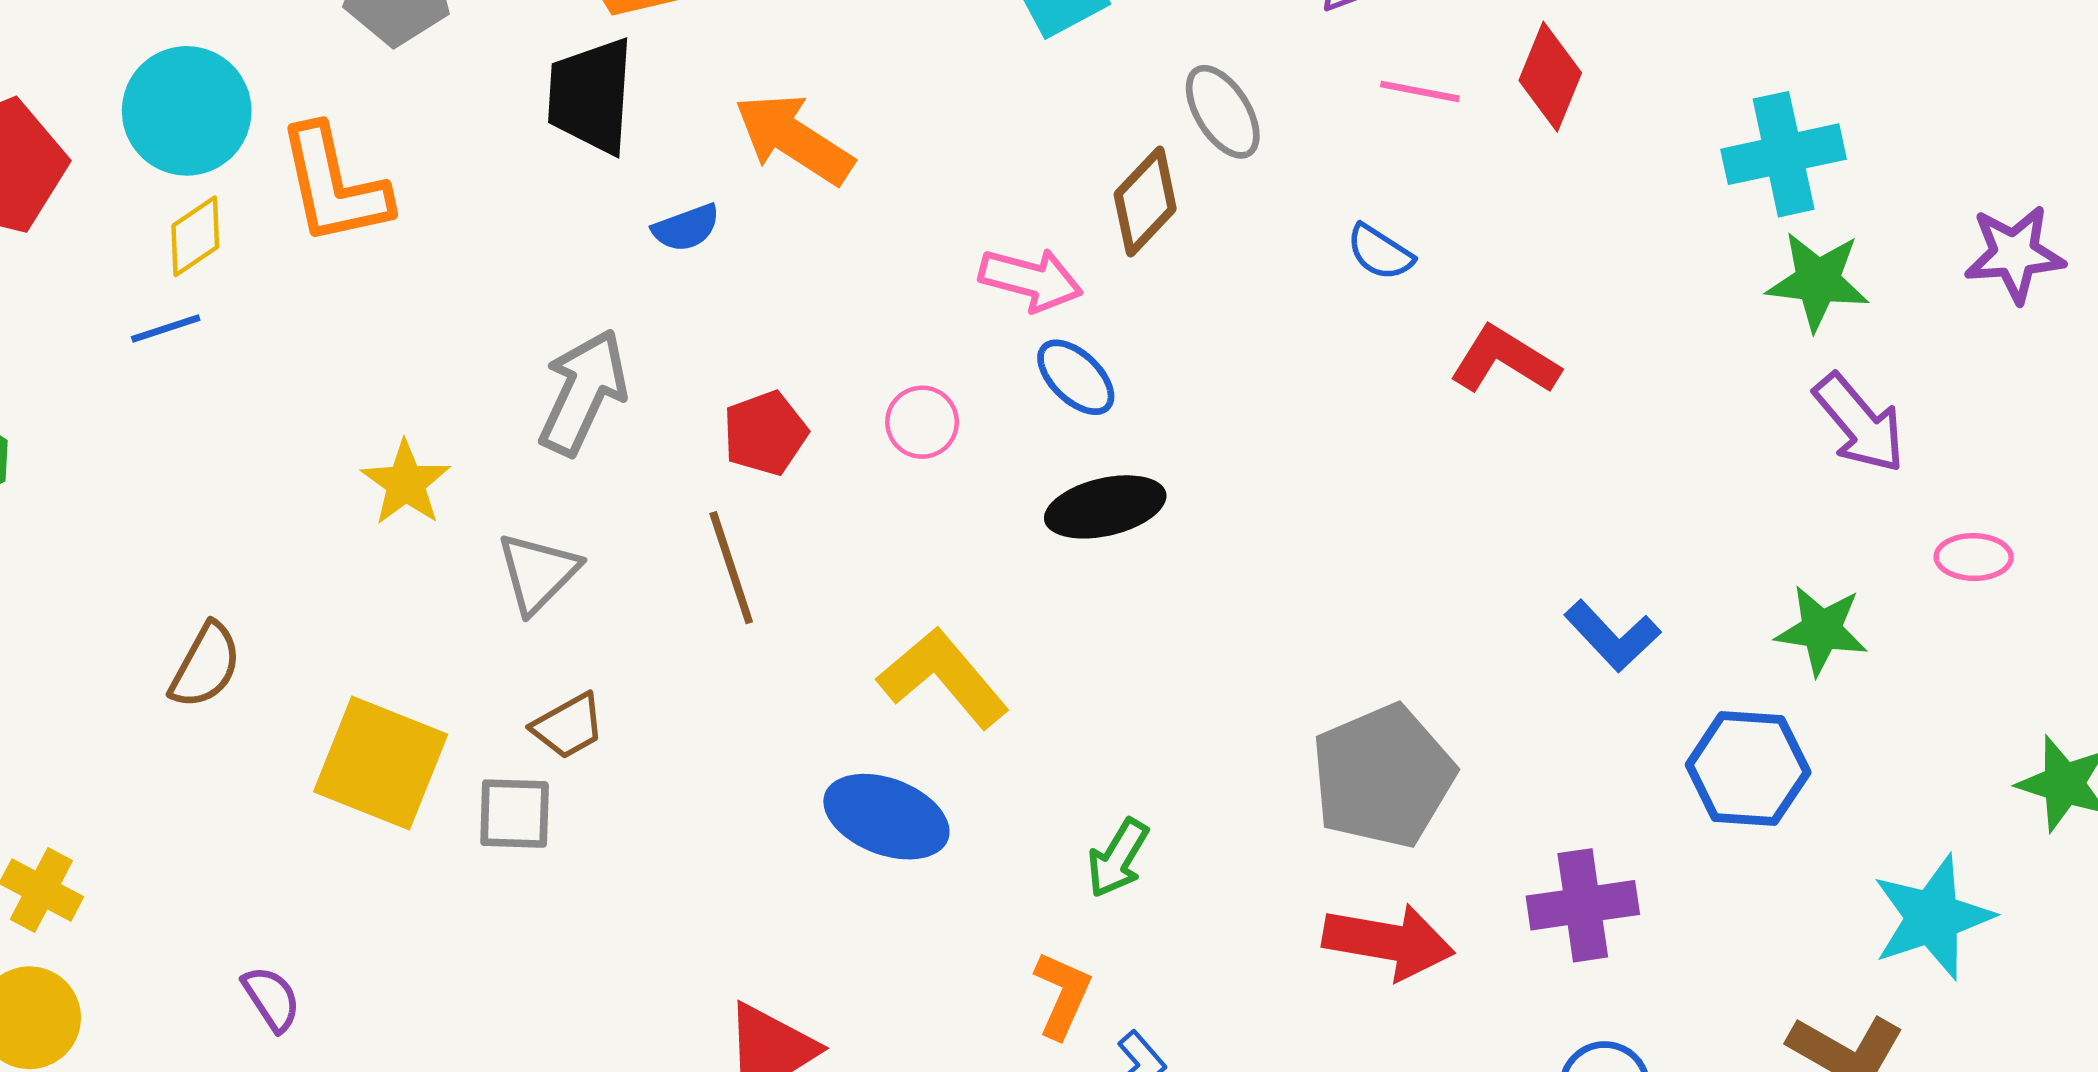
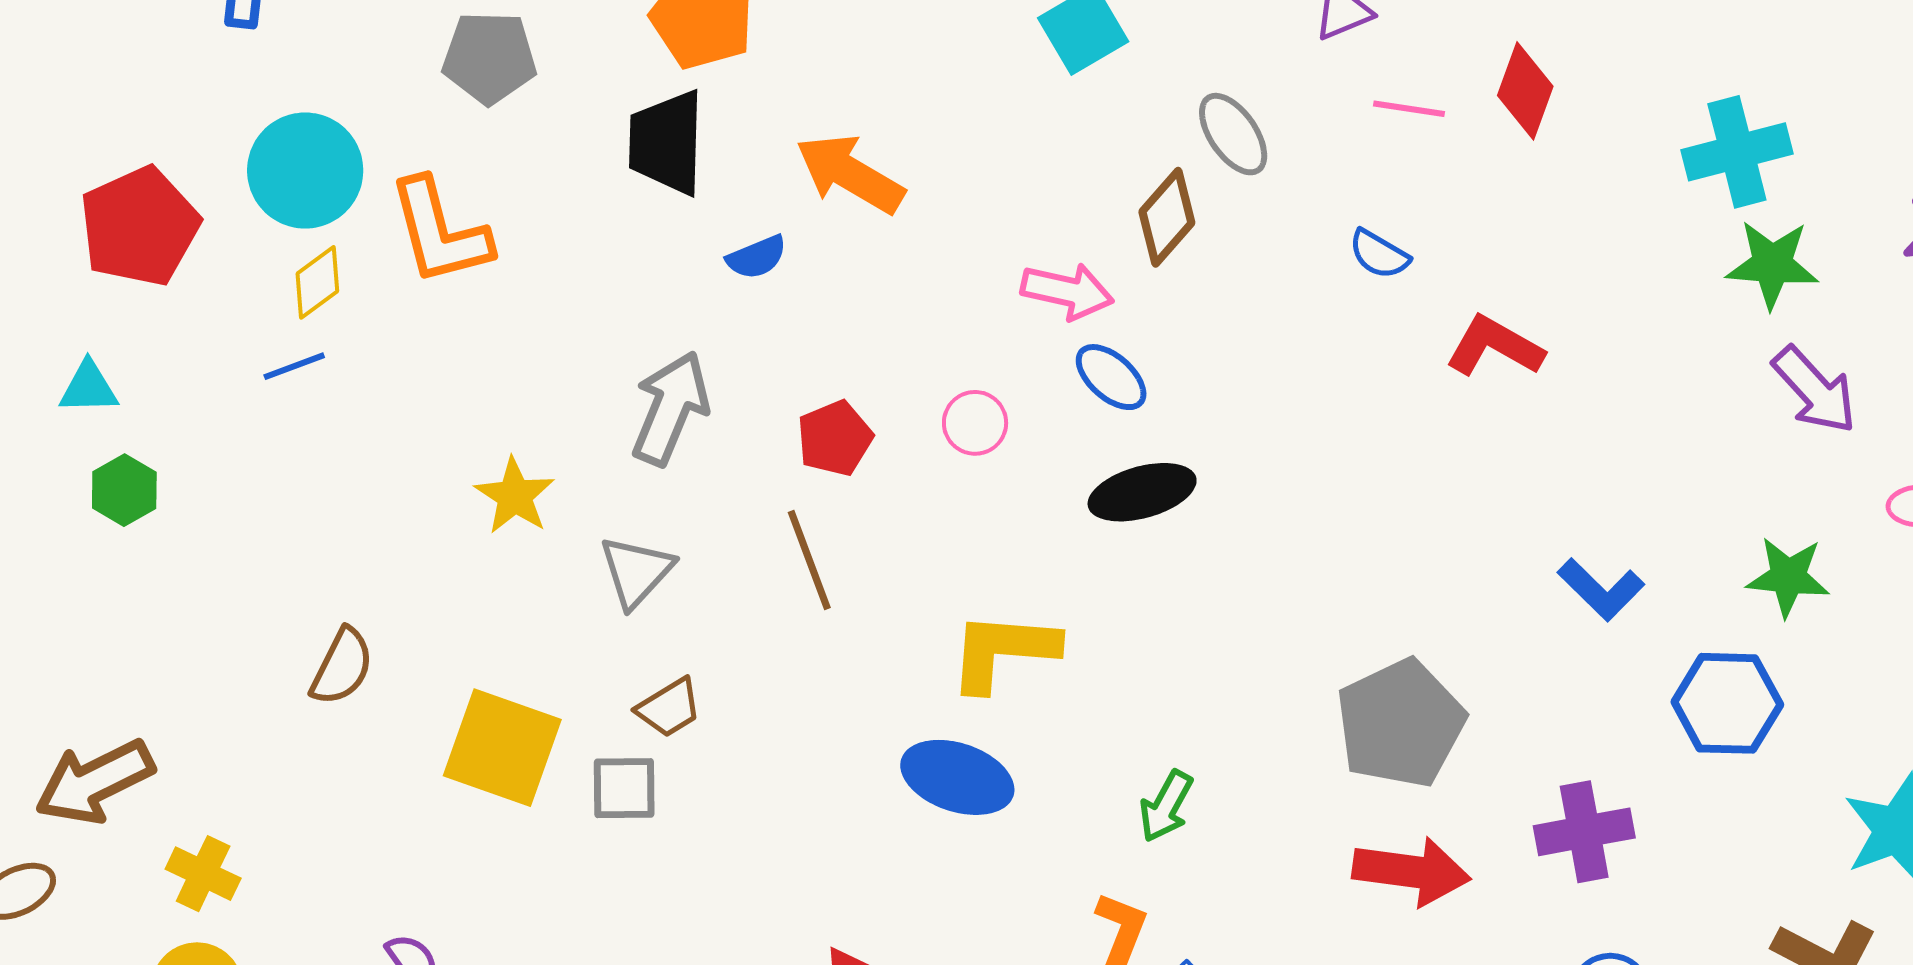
yellow L-shape: (943, 678) -> (1003, 651), turned -43

